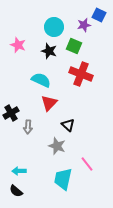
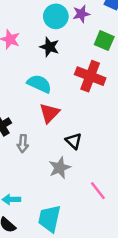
purple star: (84, 25) -> (81, 14), moved
green square: (74, 46) -> (104, 41), moved
gray star: (57, 146) -> (60, 168), turned 30
cyan trapezoid: (63, 179) -> (49, 219), moved

